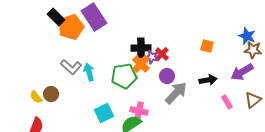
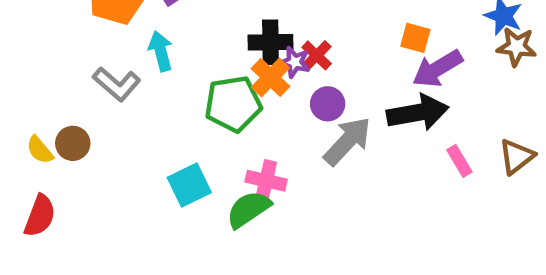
cyan arrow: (89, 72) -> (161, 51), moved
purple arrow: (242, 72) -> (437, 69), moved
black arrow: (208, 80) -> (418, 113), size x1.5

